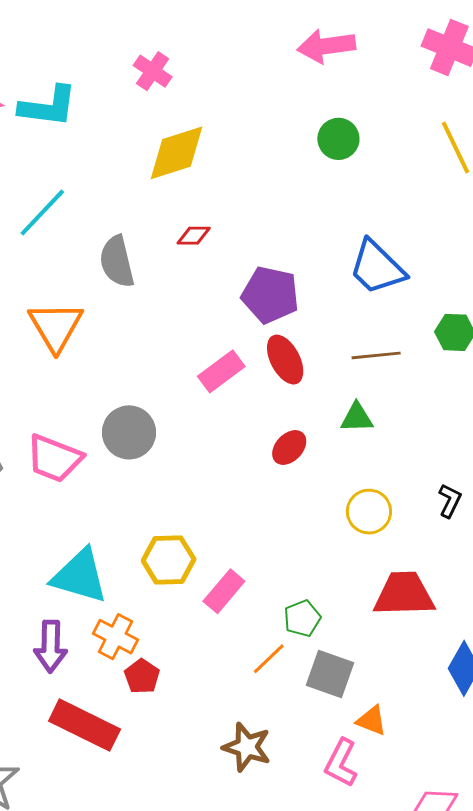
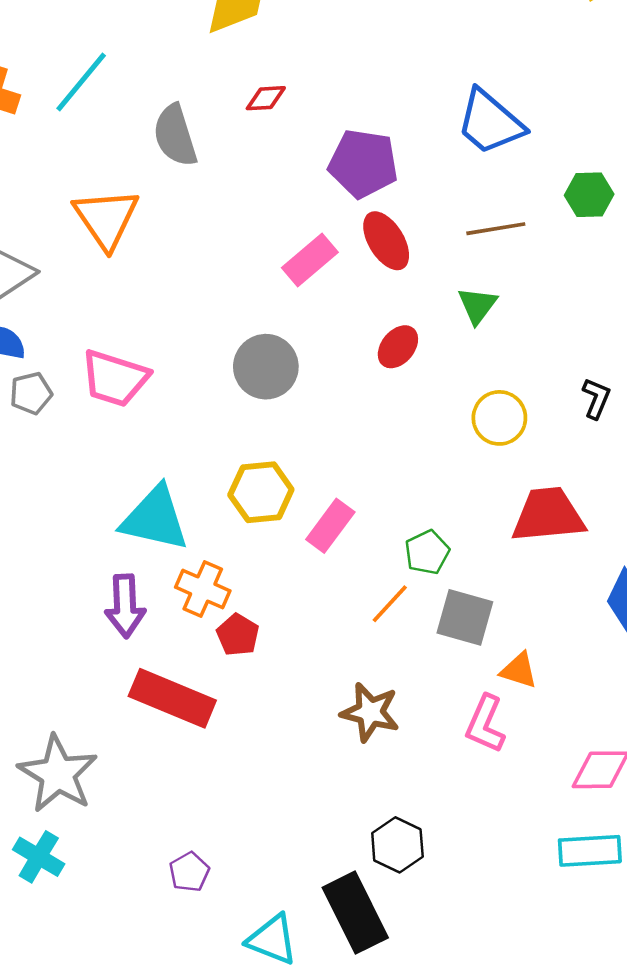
green triangle: (357, 418) -> (477, 305), turned -48
gray circle: (129, 432) -> (266, 367), moved

